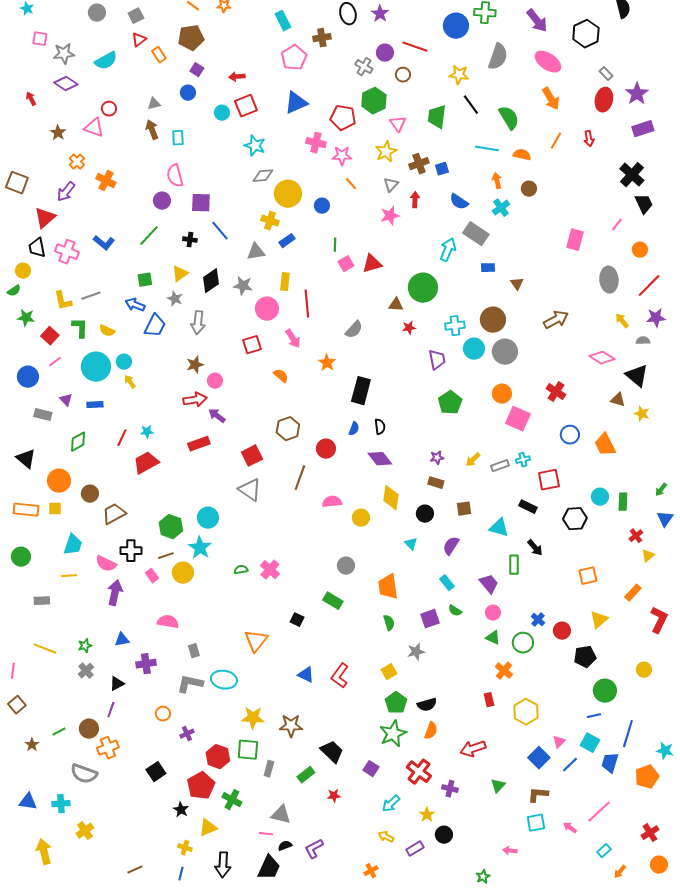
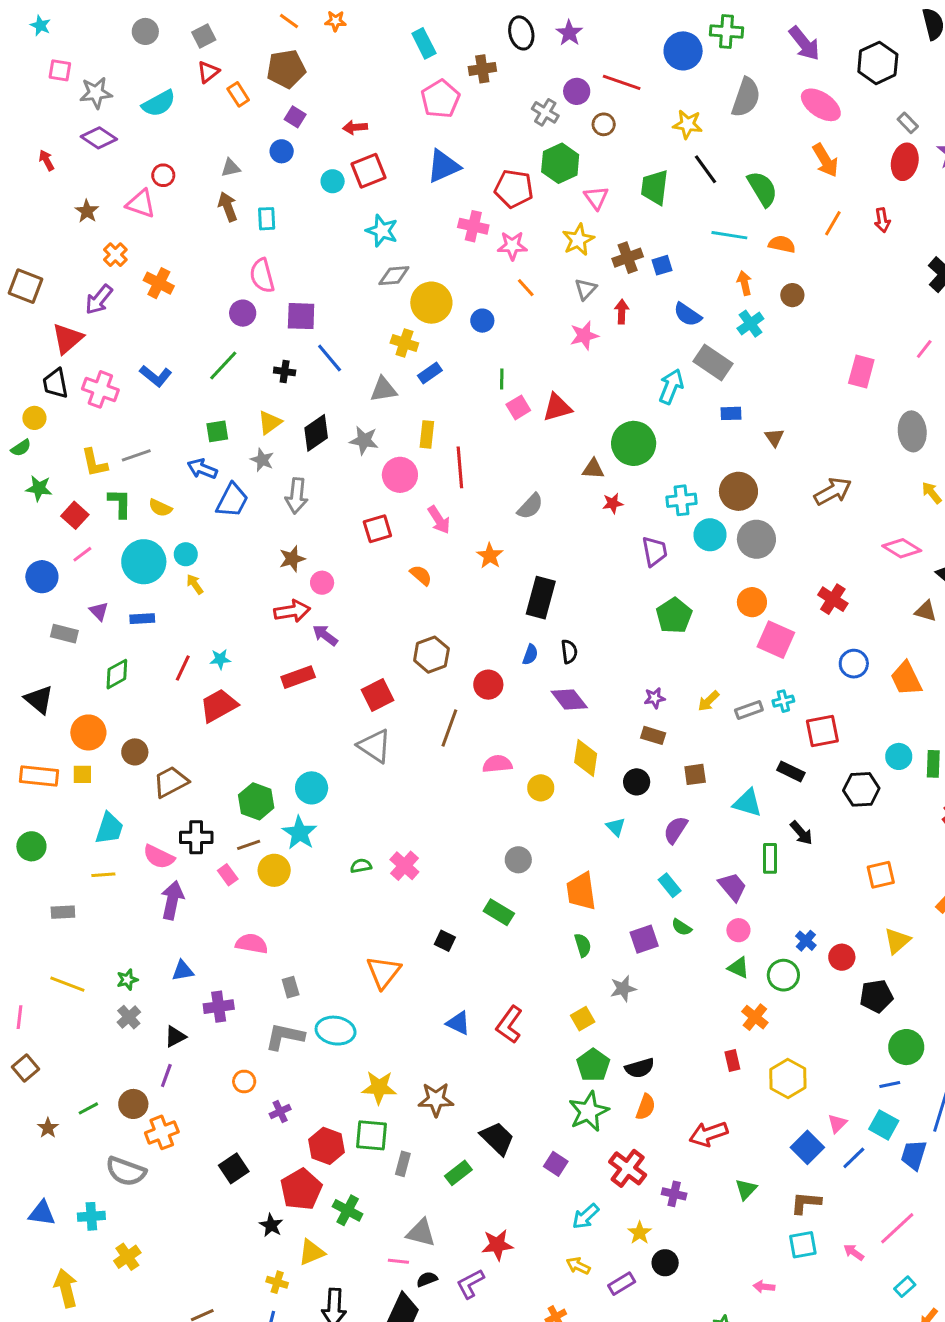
red star: (334, 796) -> (497, 1245), moved, size x1.5

